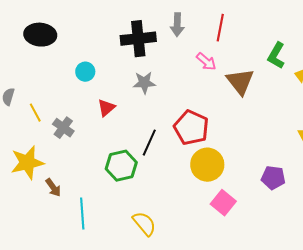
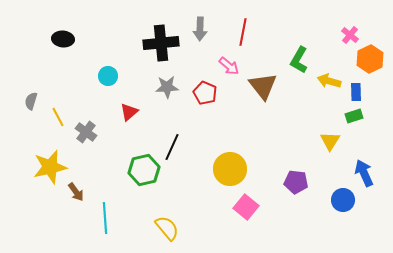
black ellipse: (40, 35) -> (63, 39), size x0.7
red pentagon: (191, 128) -> (205, 93), moved, size x0.7

